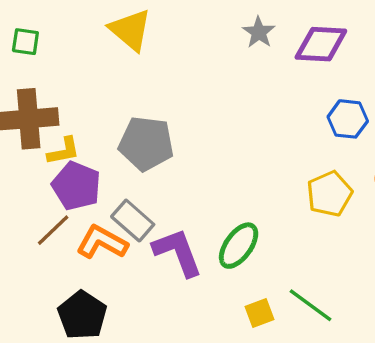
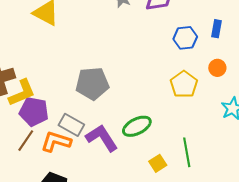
gray pentagon: (146, 143) -> (92, 84), moved
yellow L-shape: (64, 151) -> (22, 93), size x1.4
green ellipse: (239, 246) -> (137, 126), turned 40
green line: (310, 305) -> (187, 152), turned 56

